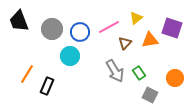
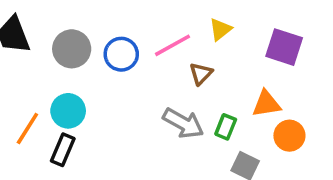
orange triangle: (150, 40) -> (266, 104), moved
cyan circle: (70, 56) -> (68, 111), moved
gray arrow: (115, 71) -> (183, 123), turned -30
green rectangle: (139, 73) -> (226, 127), turned 56

